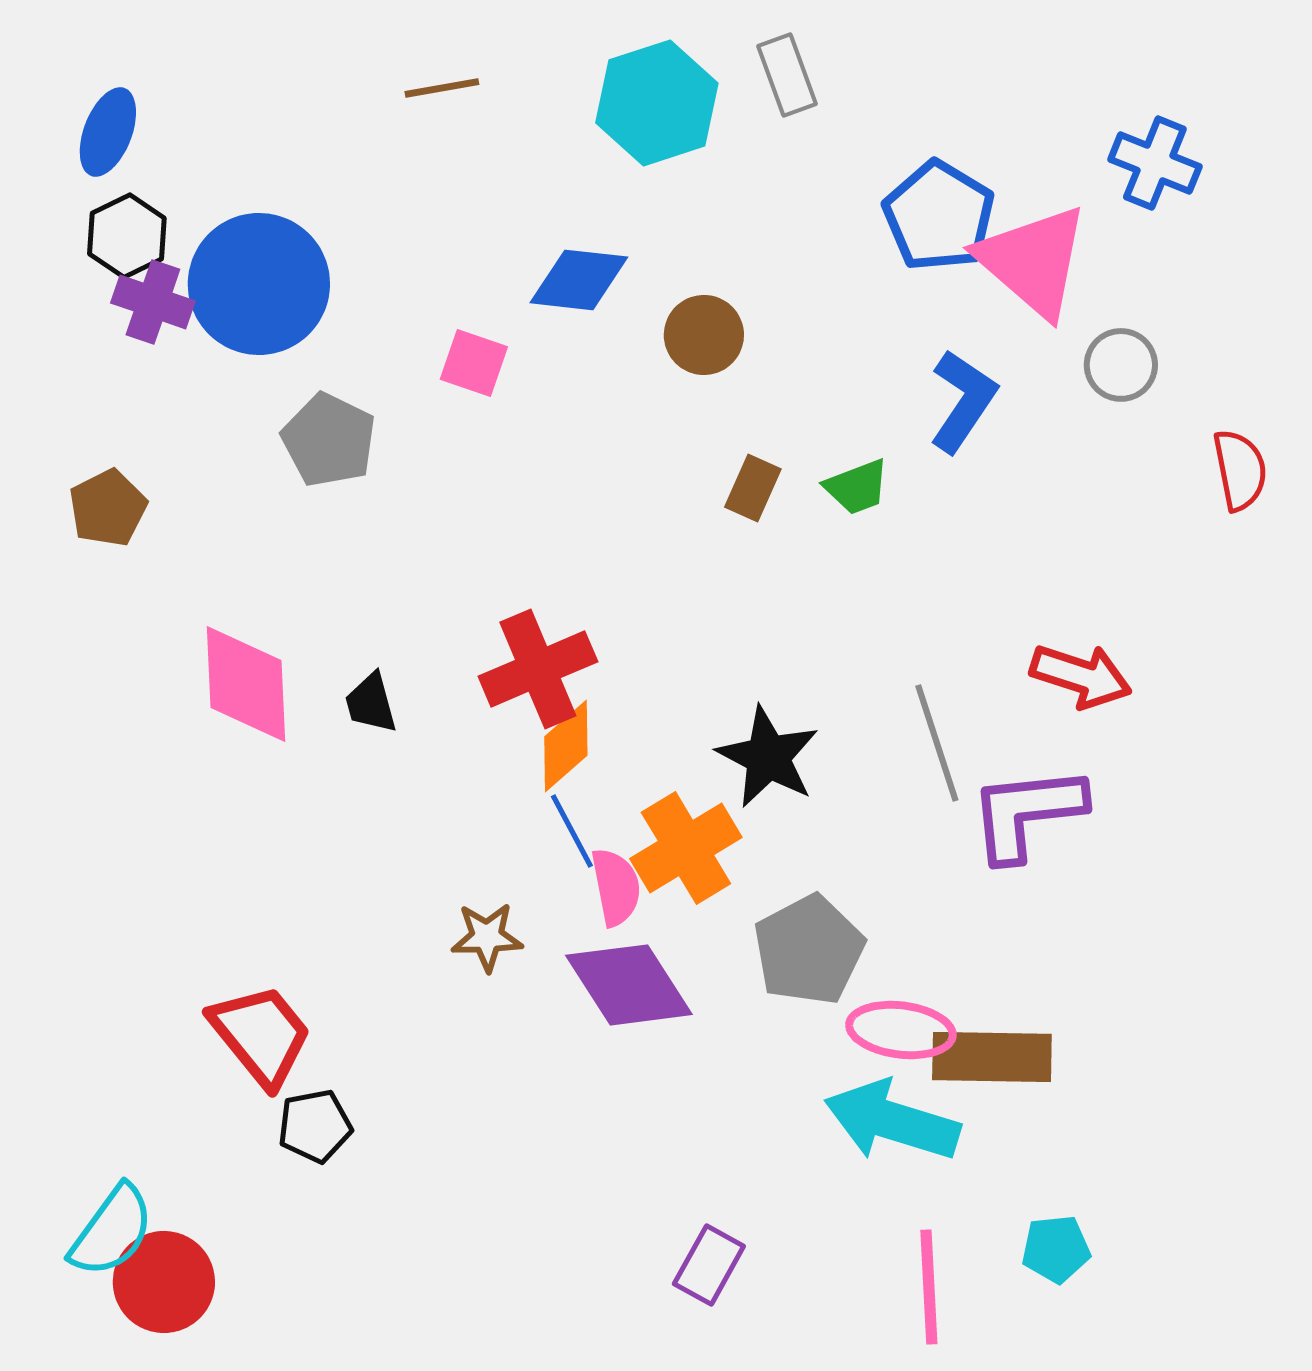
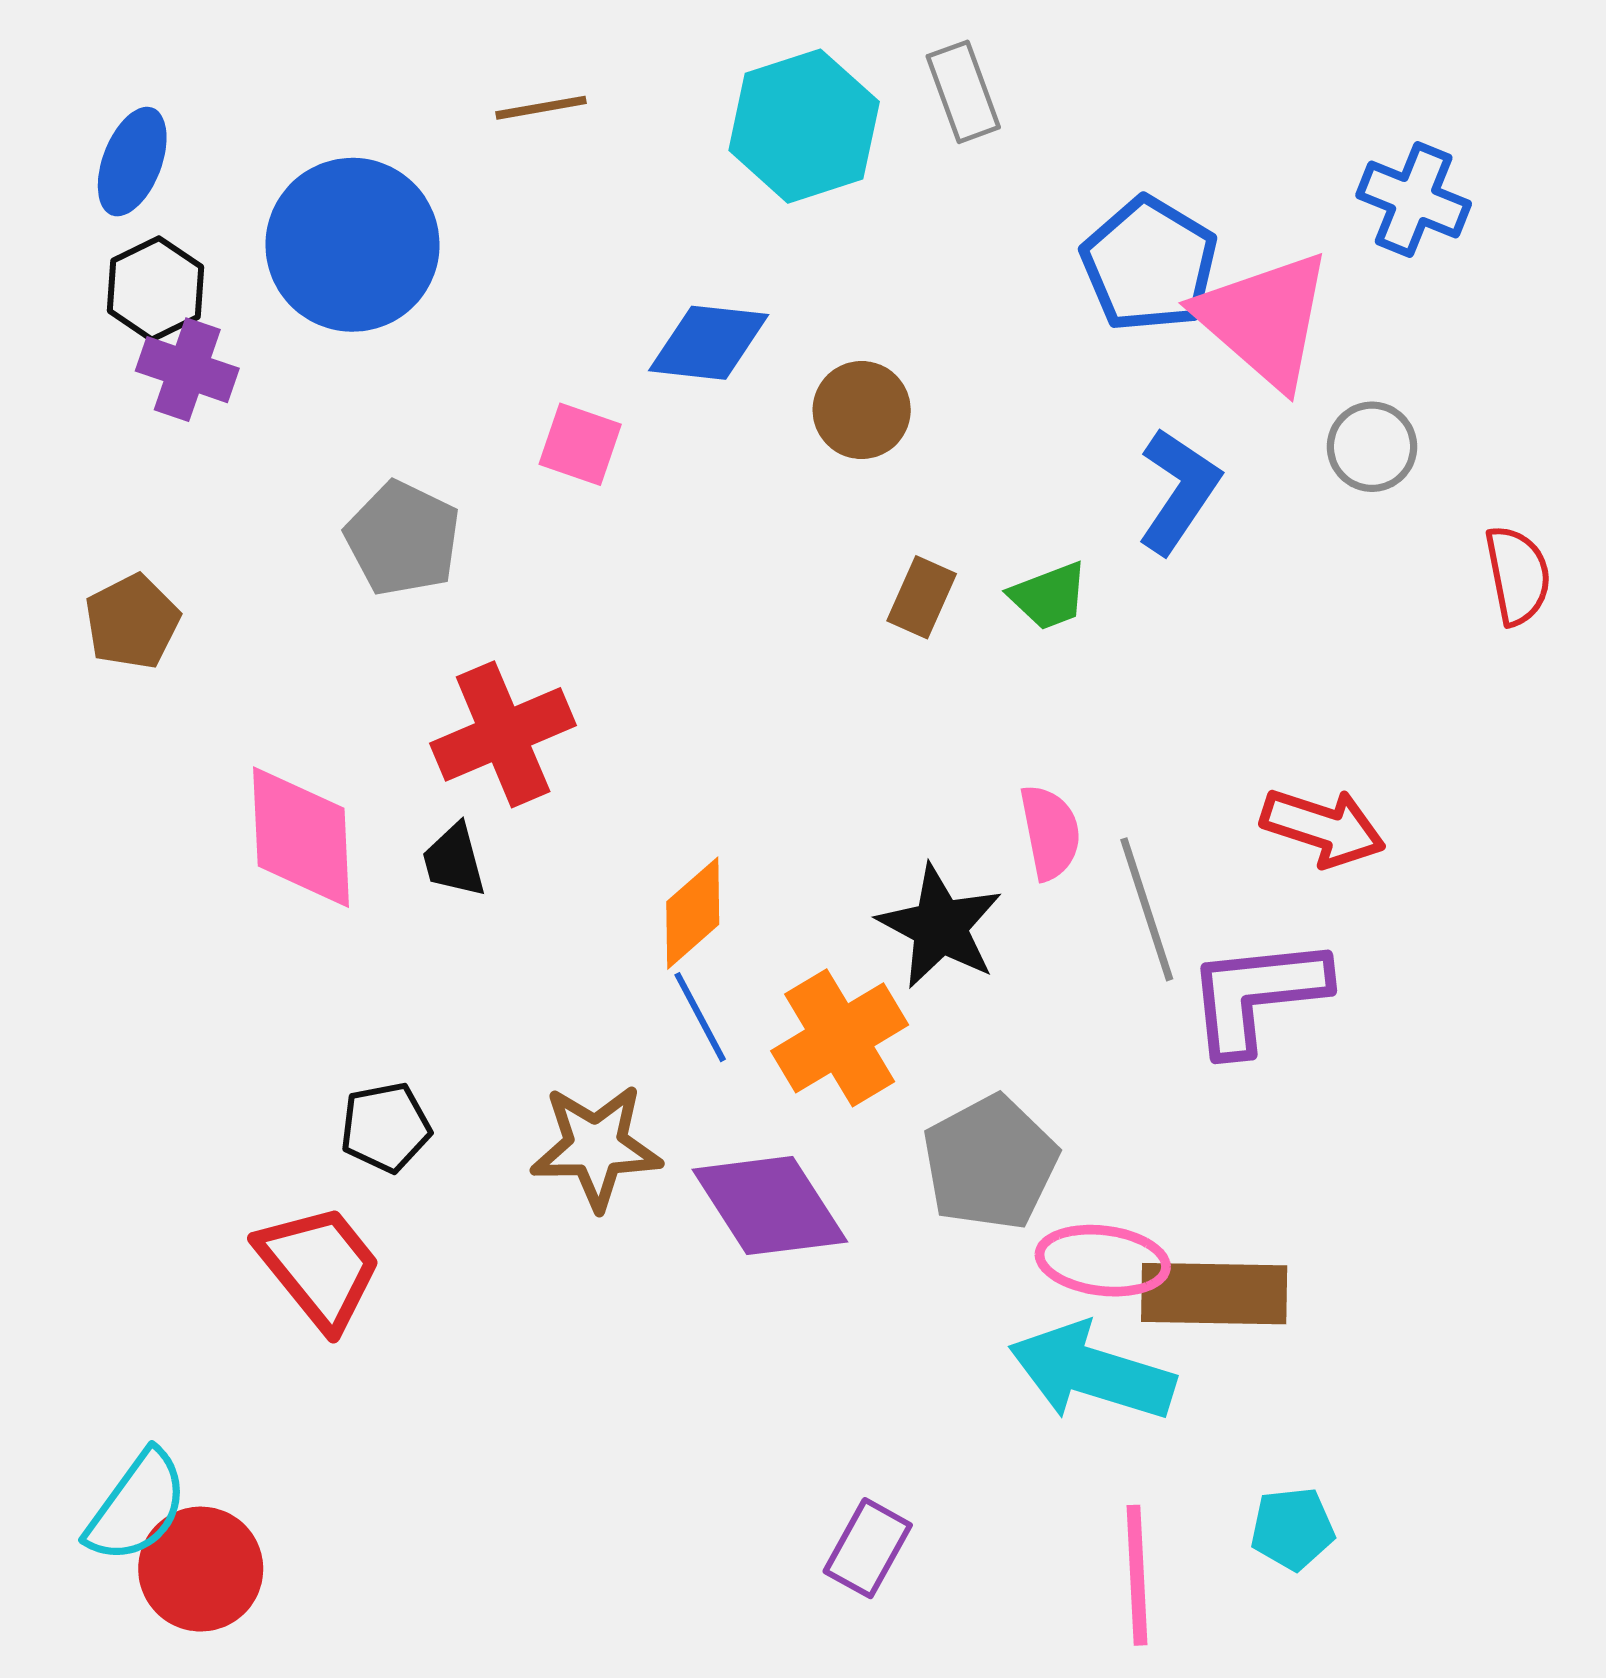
blue circle: (259, 284) -> (352, 245), moved
red cross: (538, 669) -> (503, 734), moved
pink semicircle: (616, 887) -> (1050, 832), moved
brown star: (487, 937) -> (596, 1147), size x1.5
black pentagon: (315, 1126) -> (386, 1127), moved

